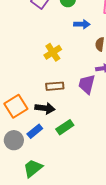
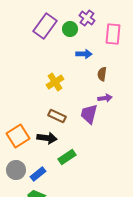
brown rectangle: (55, 86) -> (57, 116), turned 30
blue rectangle: (35, 131) -> (38, 174), moved

